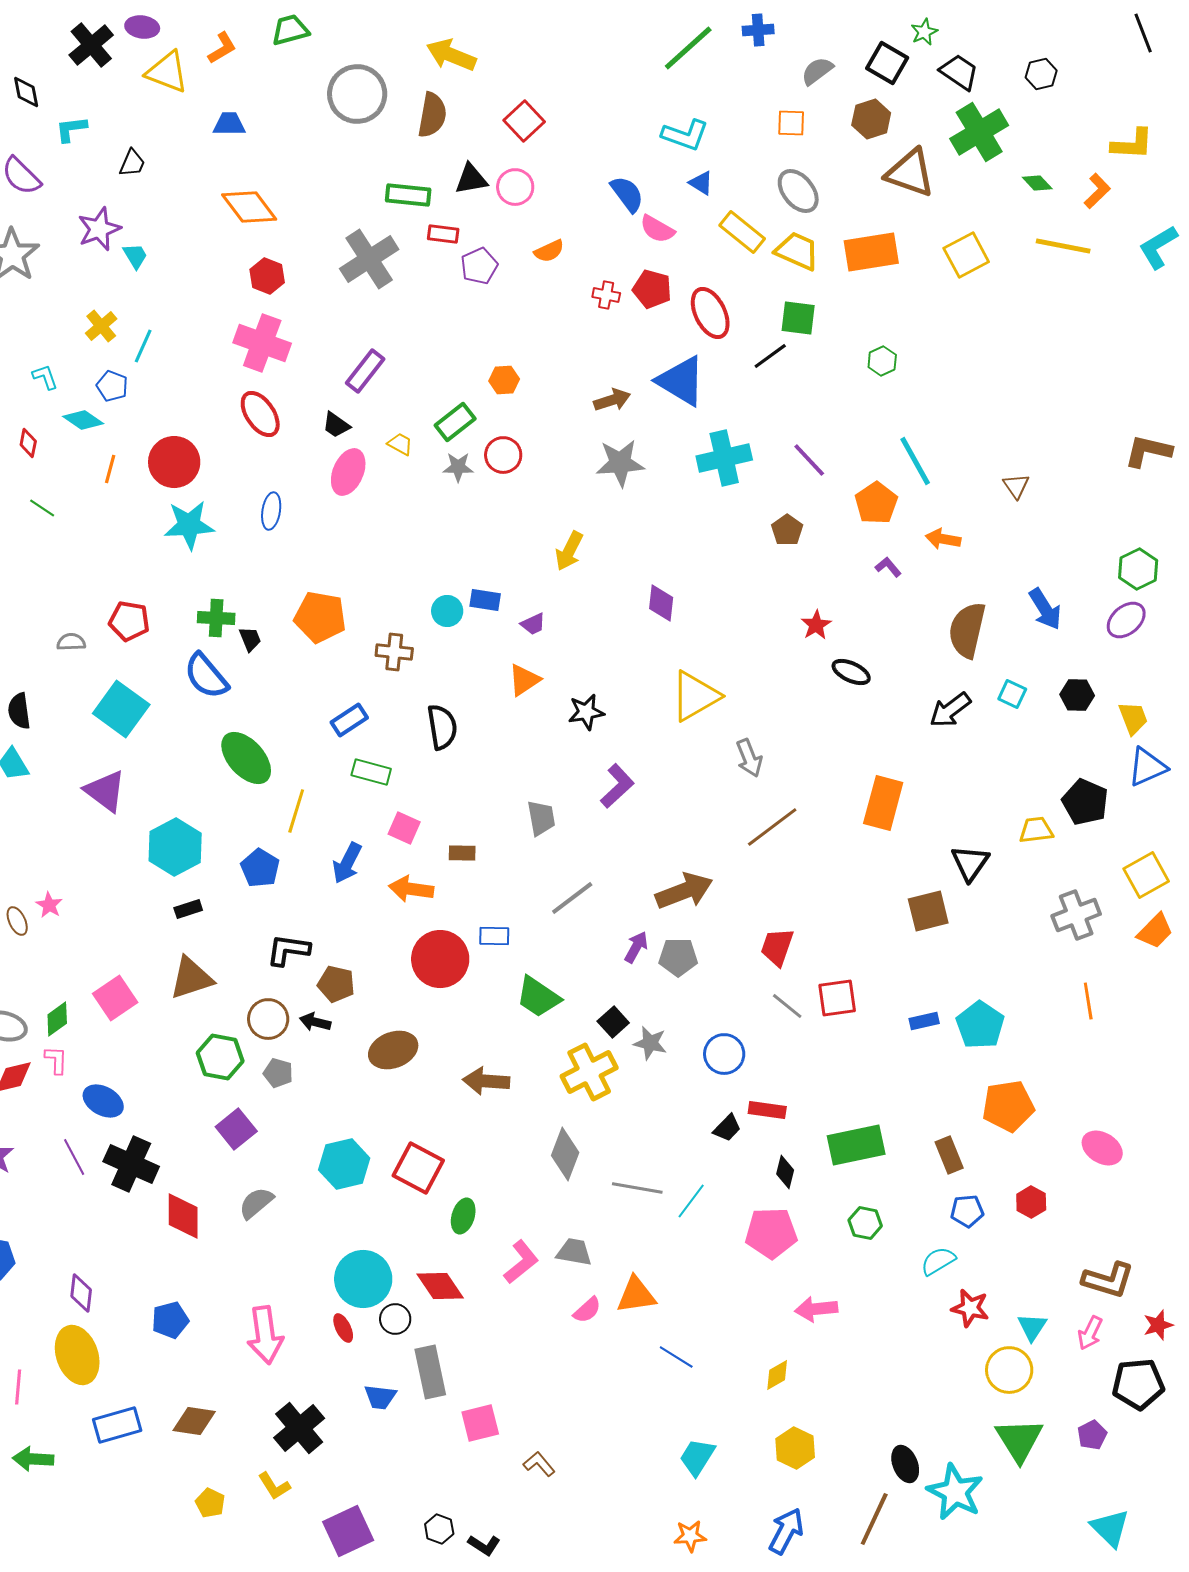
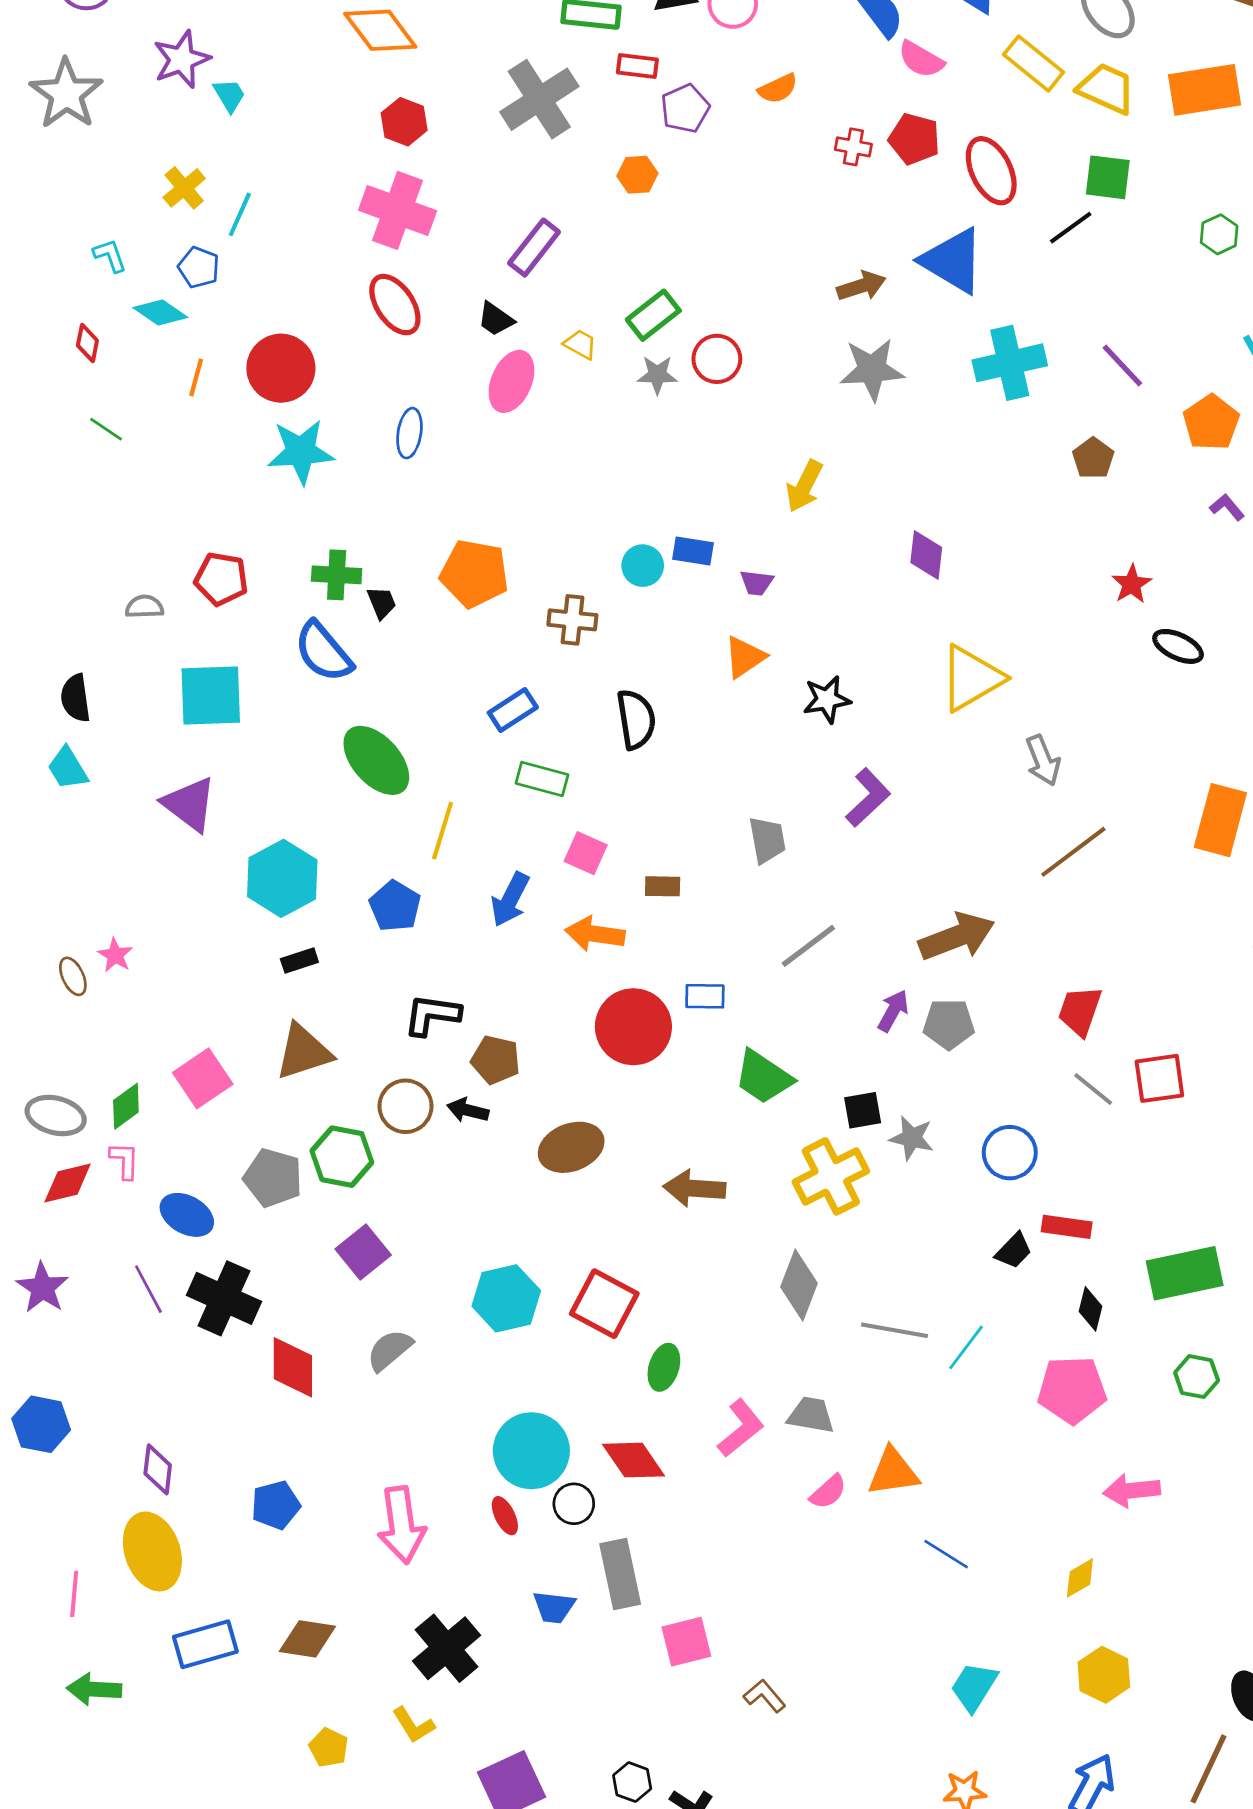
orange hexagon: (504, 380) -> (637, 175), moved
purple trapezoid: (533, 624) -> (757, 583), turned 32
cyan square: (121, 709) -> (211, 695), turned -38
black square: (613, 1022) -> (863, 1110), turned 32
gray pentagon: (278, 1073) -> (273, 1178), moved, size x1.5

